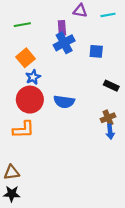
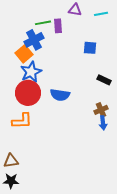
green line: (22, 25) -> (43, 23), moved
blue cross: (64, 43) -> (34, 40), moved
blue star: (33, 77) -> (31, 72), size x1.5

